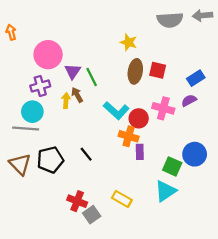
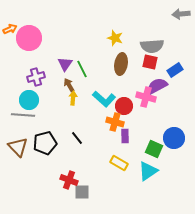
gray semicircle: (170, 20) -> (152, 46), moved
orange arrow: (11, 32) -> (10, 29), turned 80
pink circle: (48, 55) -> (29, 38), moved
red square: (158, 70) -> (150, 62), moved
yellow arrow: (66, 100) -> (73, 98), moved
purple semicircle: (189, 100) -> (157, 86), moved, size x1.5
yellow rectangle: (122, 199) -> (119, 163), moved
gray square: (92, 215) -> (82, 192), turned 35

